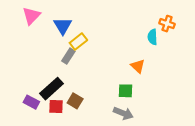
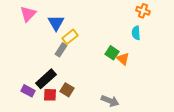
orange cross: (167, 24) -> (143, 11), moved
green square: (126, 91) -> (112, 53), moved, turned 32

